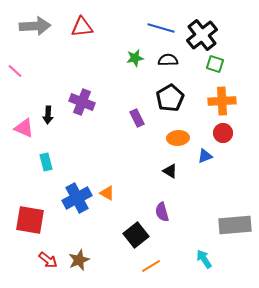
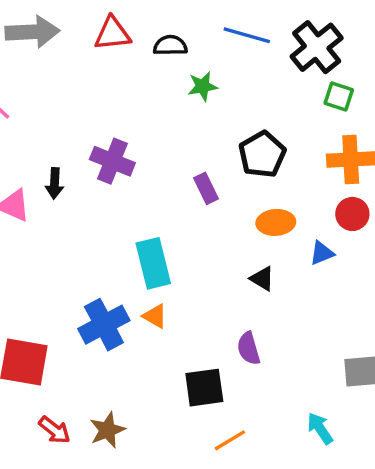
black semicircle: (168, 60) -> (170, 45), moved
cyan rectangle: (46, 162) -> (153, 263), moved, size x1.6
black square: (136, 235) -> (204, 388), turned 30

